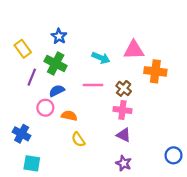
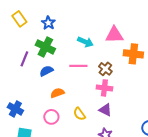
yellow rectangle: (23, 49) -> (19, 19), moved
pink circle: (45, 108) -> (51, 117), moved
orange semicircle: (69, 116) -> (57, 93), turned -32
yellow semicircle: (78, 139) -> (79, 114), moved

